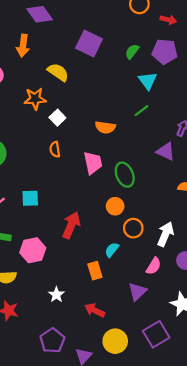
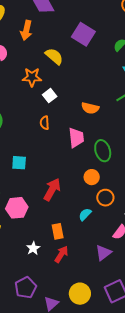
orange rectangle: (95, 271) -> (58, 231), moved
red arrow: (95, 310) -> (61, 254), moved, turned 90

